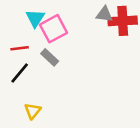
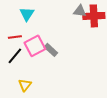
pink square: (53, 29) -> (35, 46), moved
gray rectangle: (50, 57) -> (51, 50), moved

